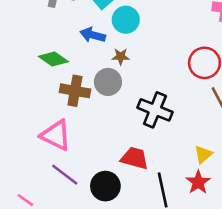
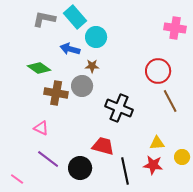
pink triangle: (56, 135) -> (41, 128), size x0.6
yellow triangle: (203, 154) -> (157, 143), turned 35
red star: (198, 182) -> (153, 165), turned -30

